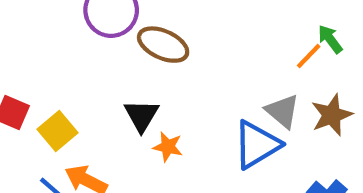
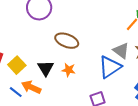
brown ellipse: (163, 45) -> (67, 41), moved
black triangle: (141, 115) -> (46, 68), moved

